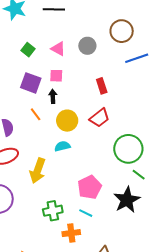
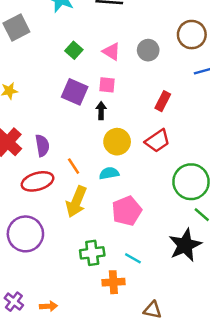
red rectangle: (102, 86) -> (163, 101), turned 42
orange line: (36, 114) -> (74, 166), moved
pink pentagon: (90, 187) -> (127, 211), moved

